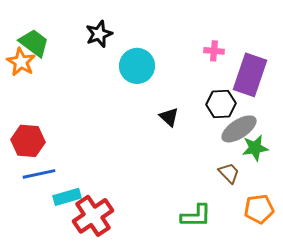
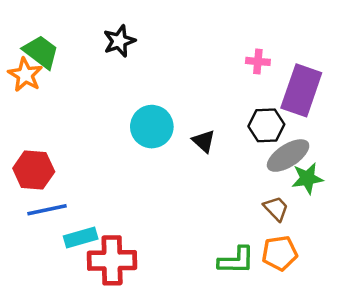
cyan circle: (137, 66) -> (152, 127), moved
orange pentagon: (259, 209) -> (280, 253), moved
red cross: (93, 216) -> (112, 260), turned 33

